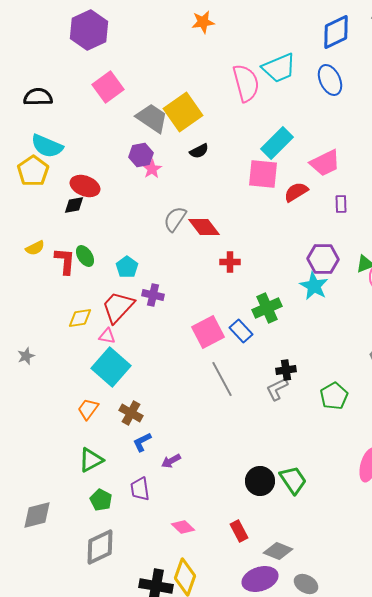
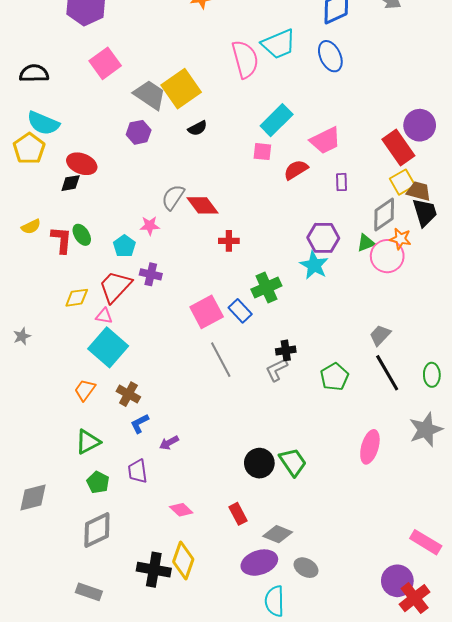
pink star: (152, 169) -> (150, 226), moved, turned 30
pink square: (263, 174) -> (262, 152), size x0.6

